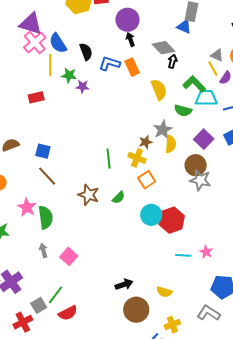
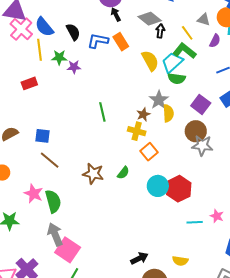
yellow line: (213, 69) -> (187, 33), moved
cyan trapezoid: (206, 98) -> (172, 62), moved, turned -35
green line: (109, 158) -> (102, 112), moved
gray arrow: (43, 250) -> (55, 234), size x1.6
pink square: (69, 256) -> (68, 250), moved, size x1.4

